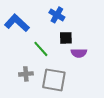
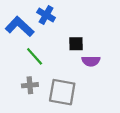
blue cross: (57, 15) -> (46, 15), moved
green line: (41, 49) -> (35, 56), moved

